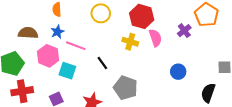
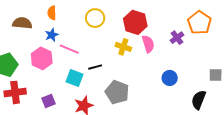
brown semicircle: (28, 33) -> (22, 23), moved
black line: (102, 63) -> (95, 67), turned -72
cyan square: (67, 71) -> (75, 78), moved

